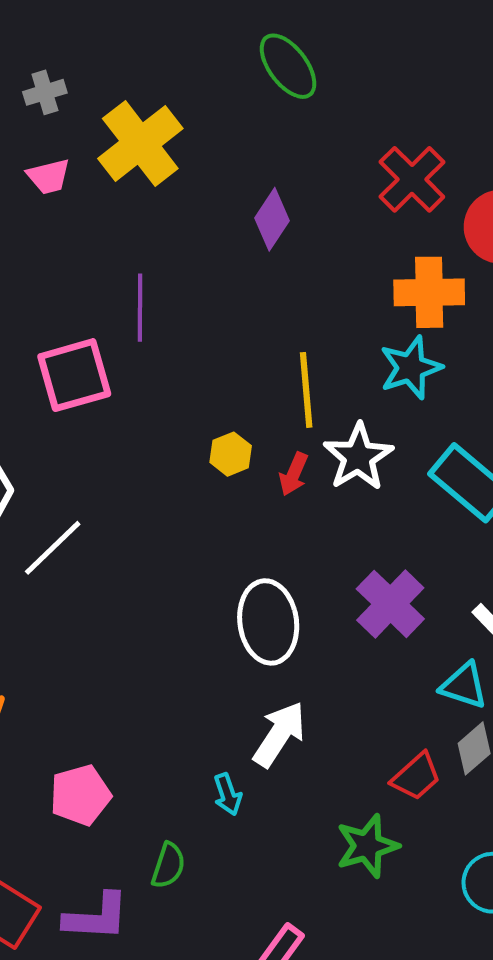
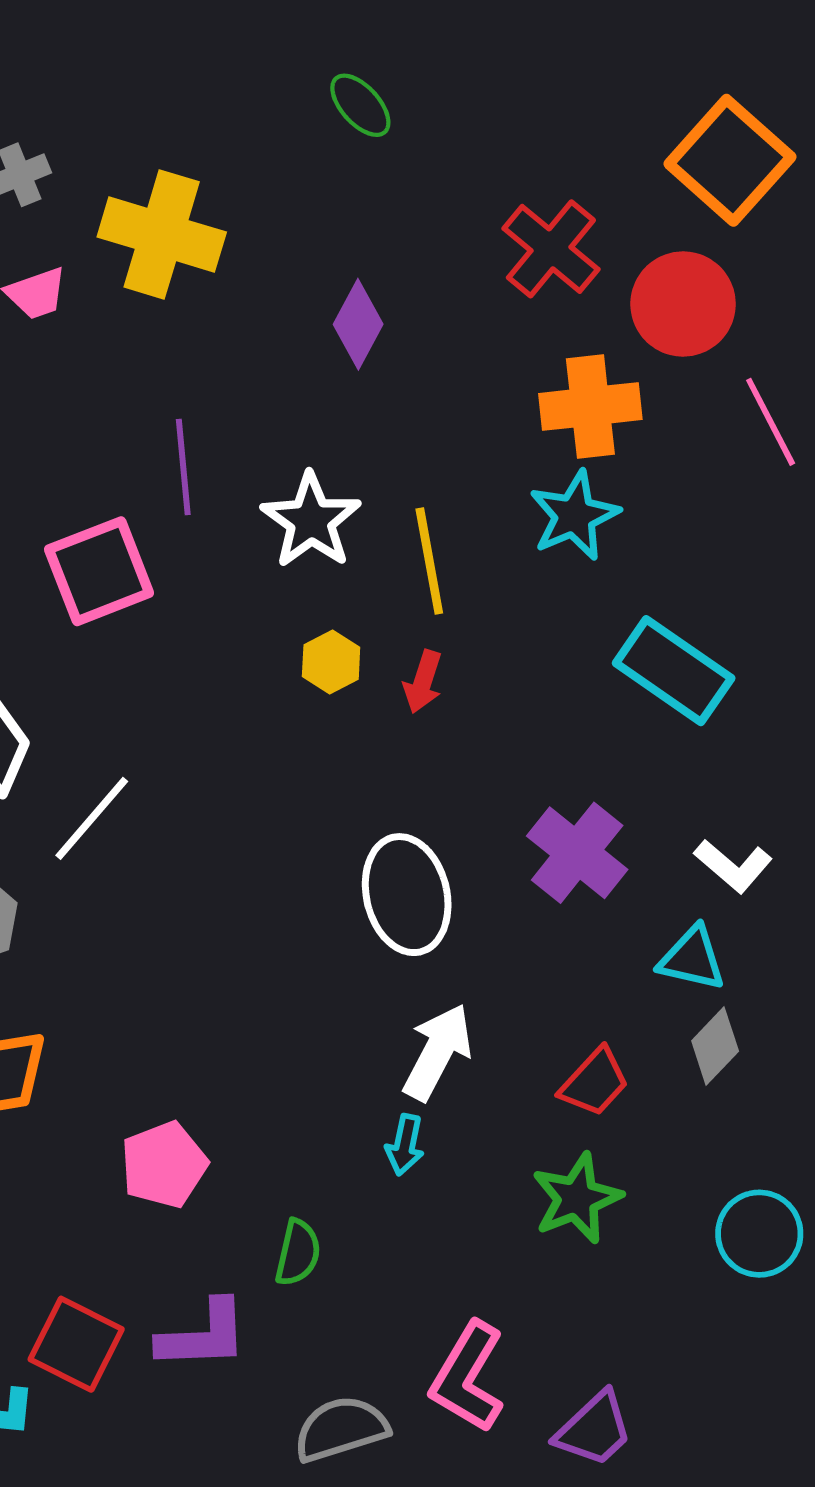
green ellipse: (288, 66) -> (360, 105), size x0.7
yellow cross: (140, 144) -> (162, 234), turned -30
white star: (358, 457) -> (311, 521), moved
red trapezoid: (416, 776) -> (595, 1082), moved
cyan arrow: (228, 794) -> (405, 1145), moved, turned 36

